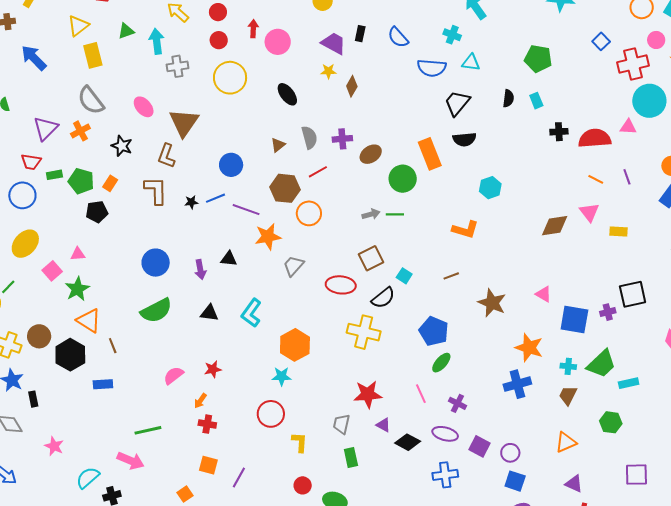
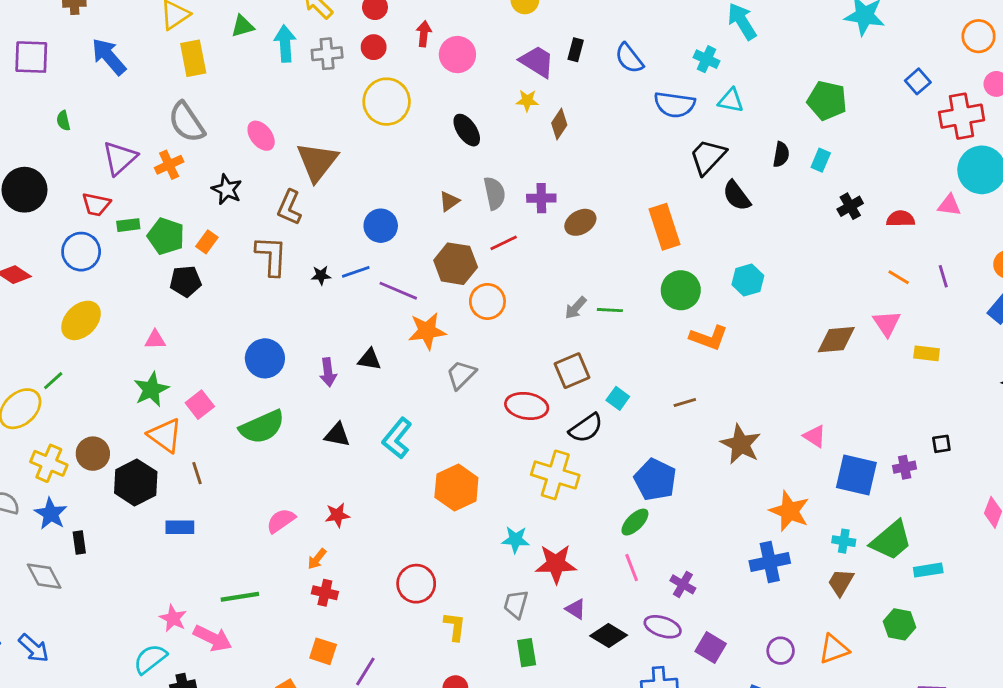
gray cross: (177, 66) -> (327, 54), moved
cyan rectangle: (536, 101) -> (821, 160), turned 42
black cross: (559, 132) -> (850, 206), turned -30
red semicircle: (595, 138) -> (901, 219), size x0.6
black semicircle: (464, 139) -> (737, 196), moved, turned 55
green circle: (403, 179) -> (681, 290), moved
gray arrow: (371, 214) -> (576, 308), turned 144
pink square: (52, 271) -> (200, 405), moved
black square: (633, 294) -> (941, 444), size x0.5
green ellipse: (441, 363) -> (635, 522), moved
cyan star: (282, 376) -> (515, 540), moved
pink star: (54, 446) -> (173, 618), moved
purple circle: (510, 453) -> (781, 651), moved

